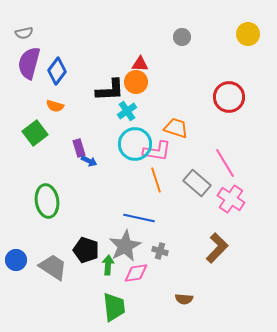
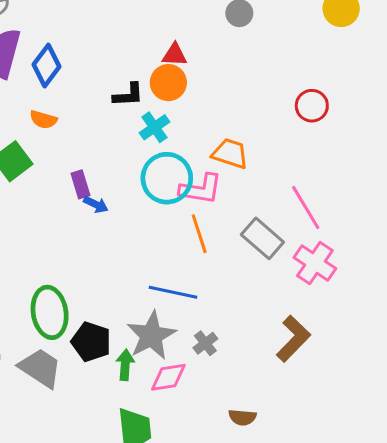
black L-shape: (110, 90) -> (128, 95), size x0.7
red circle: (229, 97) -> (312, 106), size x0.7
green ellipse: (47, 201) -> (50, 312), moved
gray cross: (160, 251) -> (205, 343), turned 35

